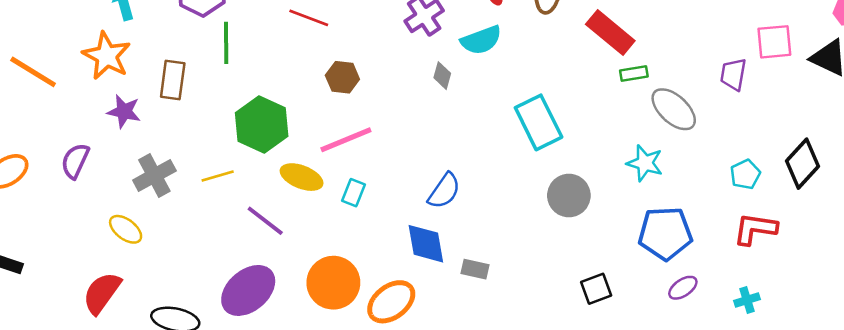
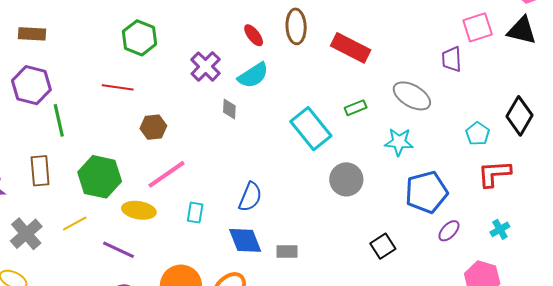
green rectangle: (634, 73) -> (356, 108), moved
brown rectangle: (173, 80) -> (40, 171), moved
cyan rectangle: (353, 193) -> (195, 213), moved

